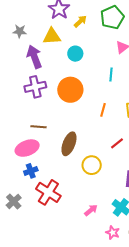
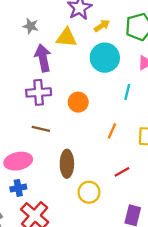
cyan circle: (75, 54) -> (105, 58), moved, size x1.6
orange circle: (70, 90) -> (78, 102), size x0.7
brown line: (38, 127) -> (41, 129), moved
brown ellipse: (69, 144) -> (67, 164), turned -30

